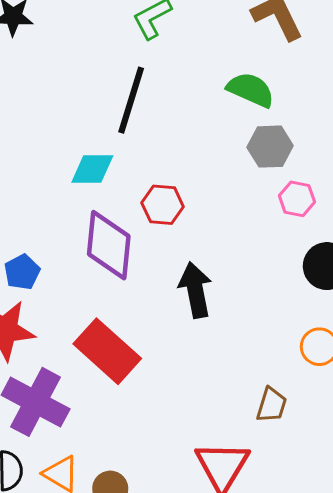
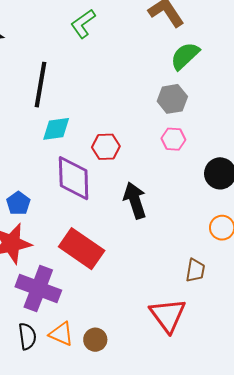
green semicircle: (251, 90) -> (185, 56), moved, turned -60
black line: (131, 100) -> (40, 85), moved
pink hexagon: (297, 199) -> (173, 139), moved

